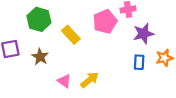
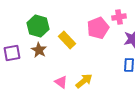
brown star: (40, 57) -> (39, 50), moved

